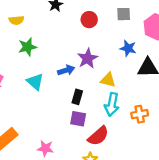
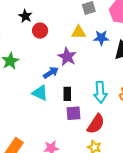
red circle: (89, 20) -> (40, 31), moved
yellow triangle: (108, 80) -> (78, 32), moved
cyan triangle: (35, 82) -> (40, 93), moved

